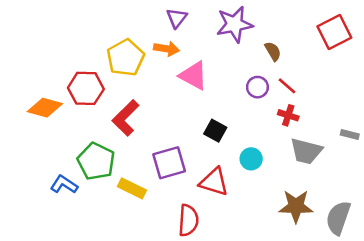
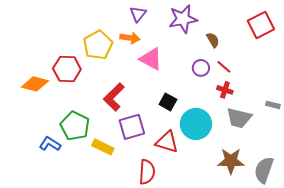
red L-shape: (126, 118) -> (114, 97), moved
cyan circle: (251, 159) -> (196, 124), size x1.8

